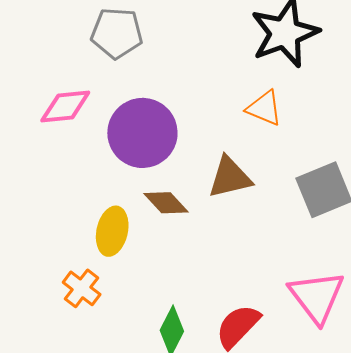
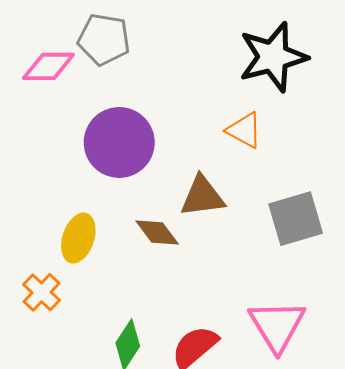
pink diamond: (65, 106) -> (48, 66), moved
brown diamond: (166, 203) -> (157, 233), moved

